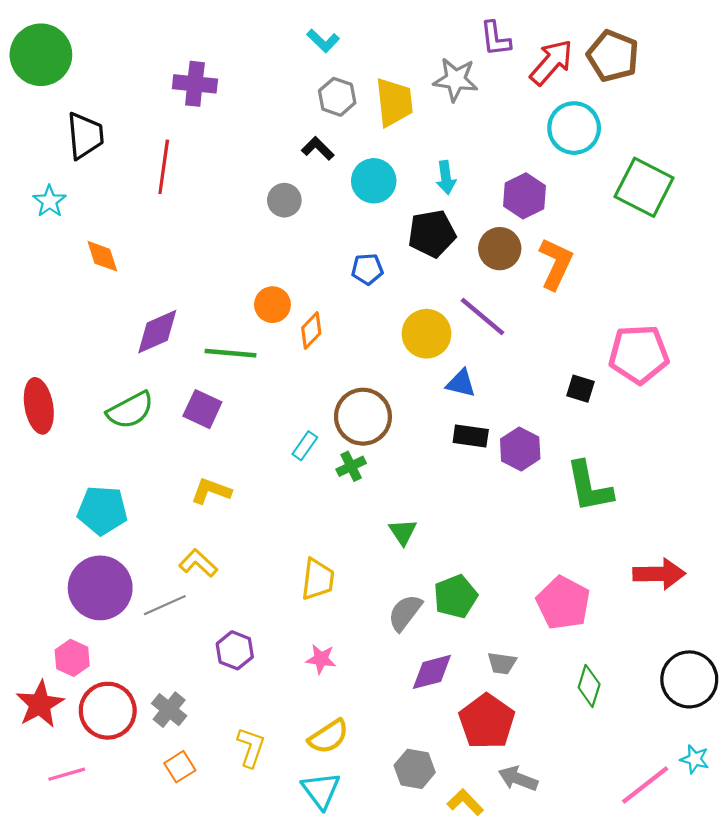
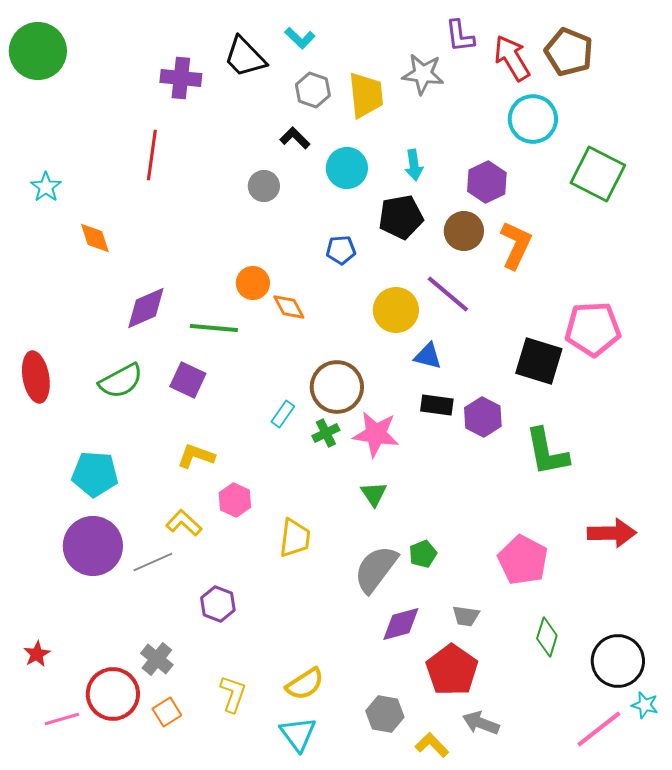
red arrow: (551, 62) -> (512, 58), turned -72
black trapezoid: (85, 136) -> (245, 57), moved, turned 141
orange diamond: (311, 330) -> (289, 307), turned -72
black square: (581, 389) -> (539, 361), size x1.8
green pentagon: (456, 597) -> (423, 554), size x0.7
gray semicircle: (405, 613) -> (376, 569), size x1.4
pink hexagon: (72, 658) -> (235, 500), moved
pink star: (321, 659) -> (376, 434), moved, size x1.6
black circle: (689, 679) -> (618, 661), moved
red star: (40, 704) -> (37, 654), size x0.6
red circle: (108, 711) -> (113, 694), moved

